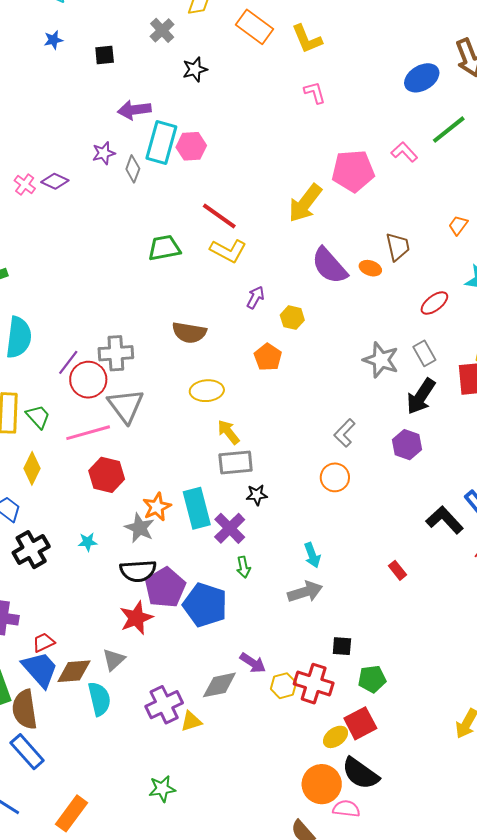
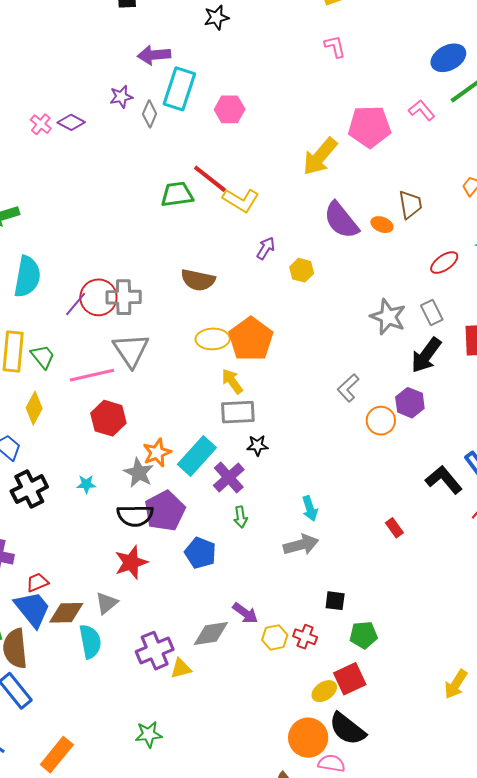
blue ellipse: (422, 78) -> (448, 58), moved
pink hexagon: (191, 146) -> (230, 109), moved
red line: (219, 216) -> (210, 179), moved
orange pentagon: (268, 357) -> (251, 339), moved, size x1.6
red circle: (88, 380) -> (98, 297), moved
orange circle: (335, 477) -> (381, 421), moved
cyan rectangle: (197, 508) -> (197, 456), turned 54
purple pentagon: (165, 588) -> (165, 511), moved
blue pentagon: (205, 605) -> (200, 553), size x0.7
red cross: (314, 684) -> (305, 637), size x0.6

